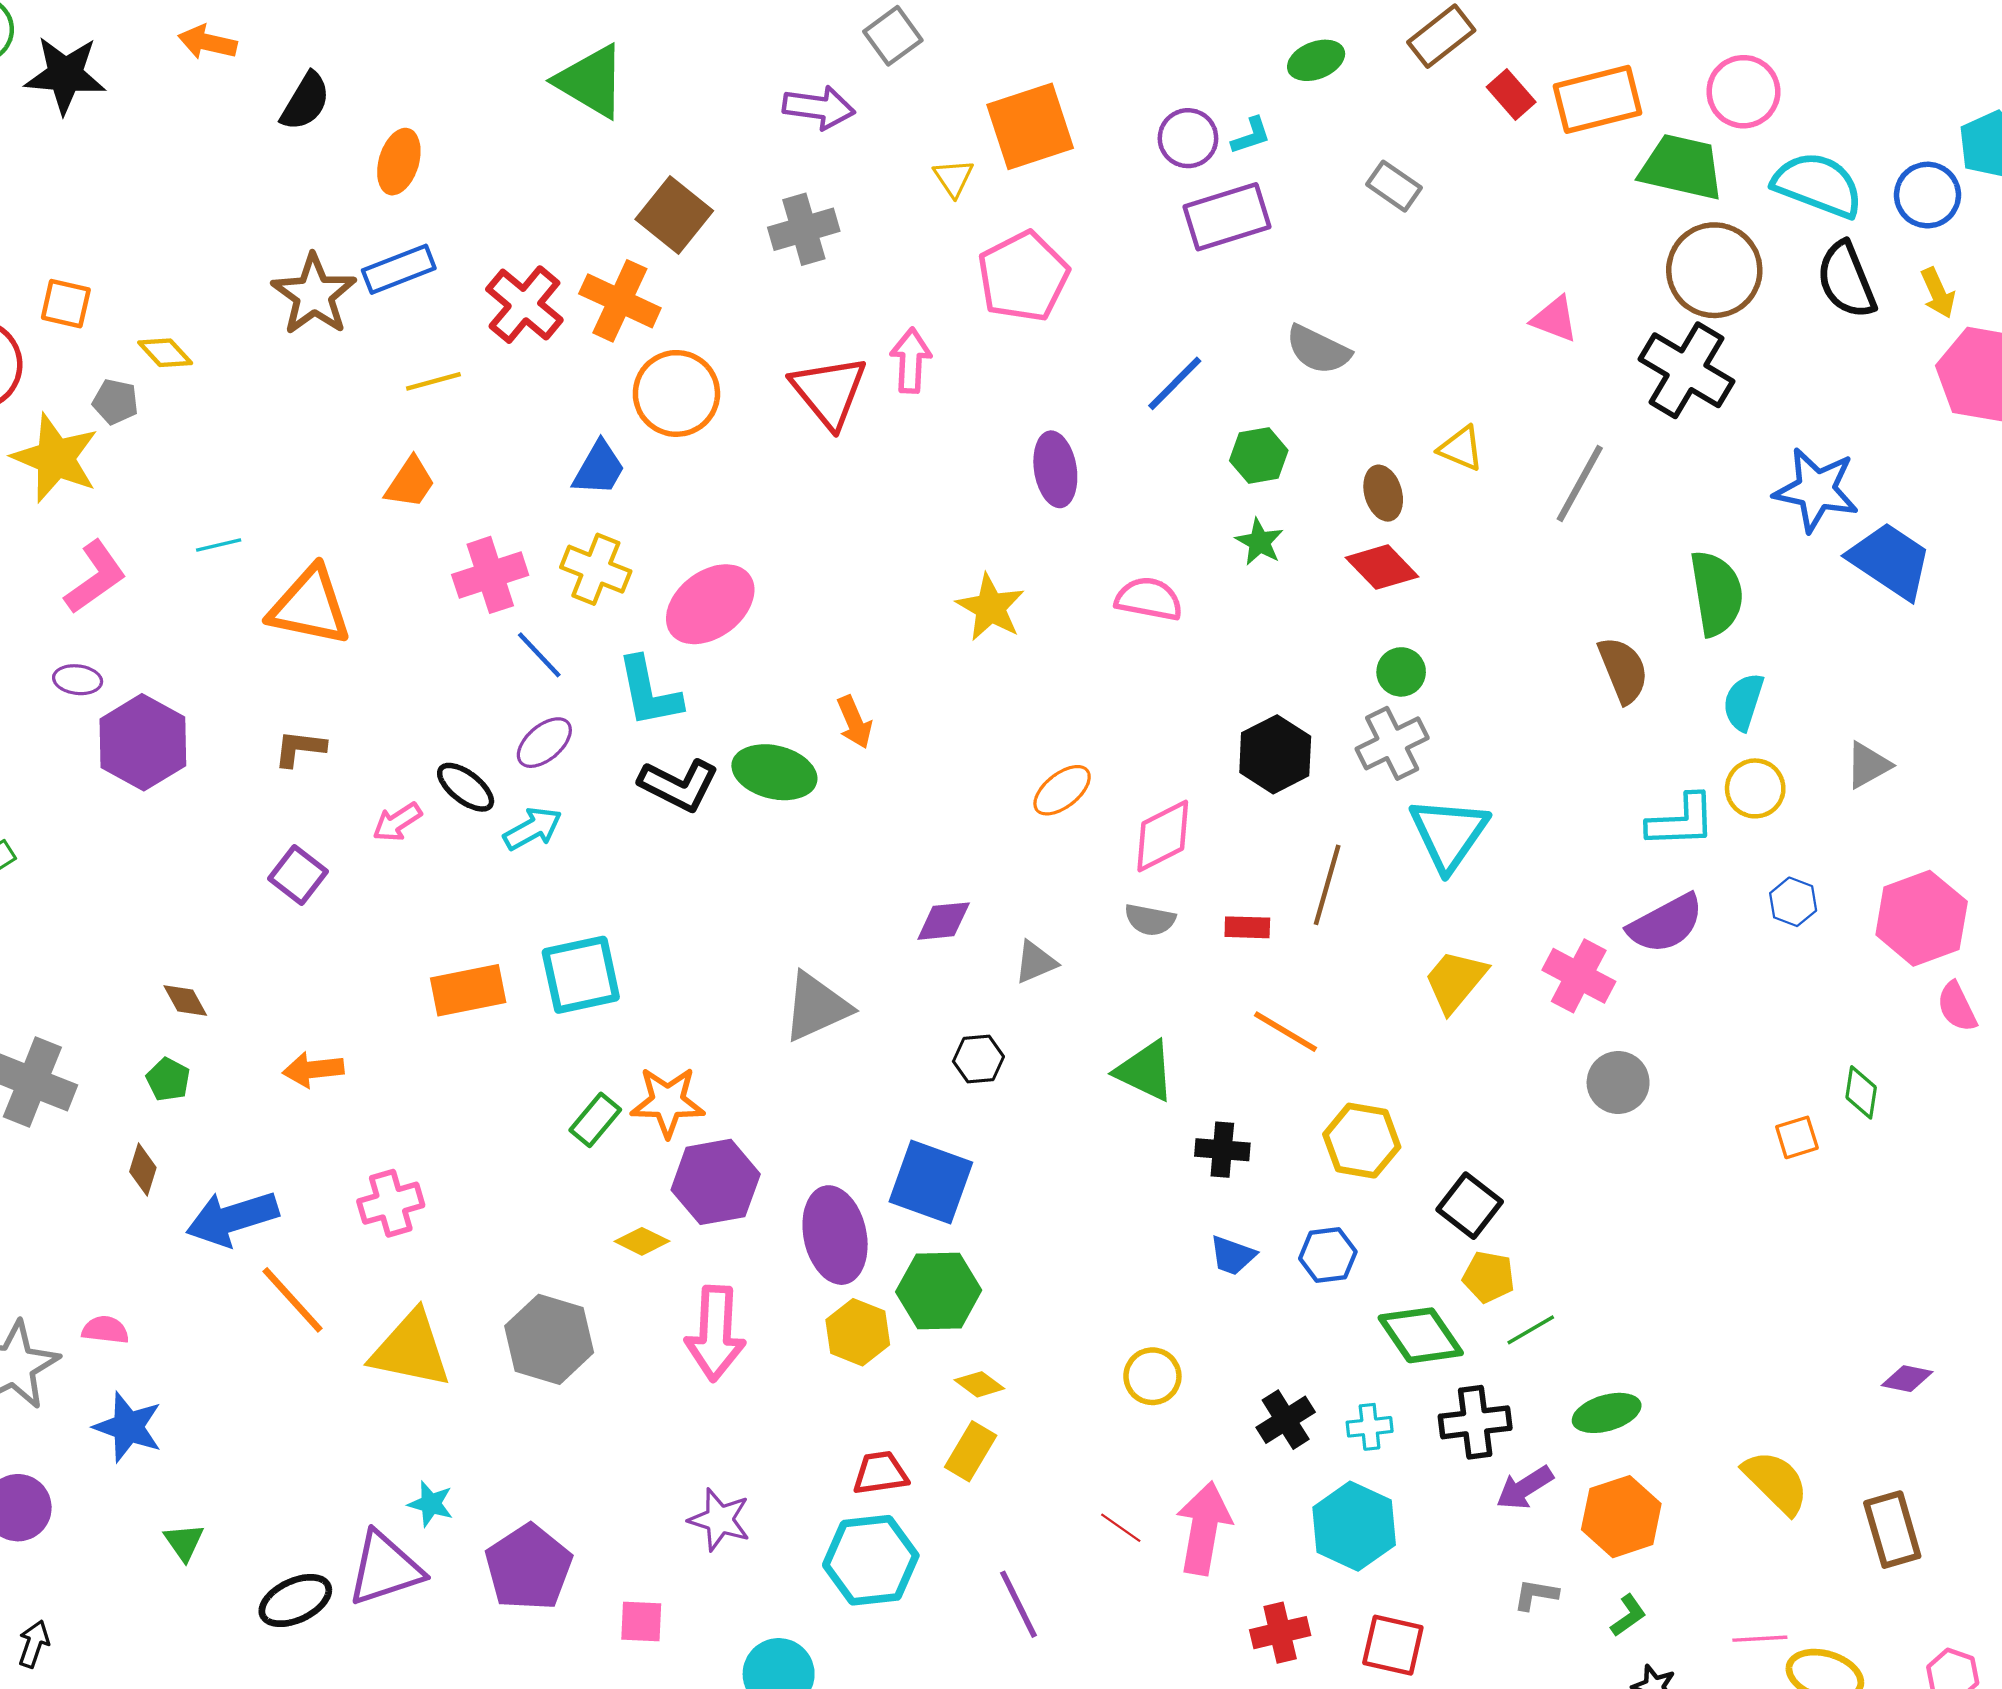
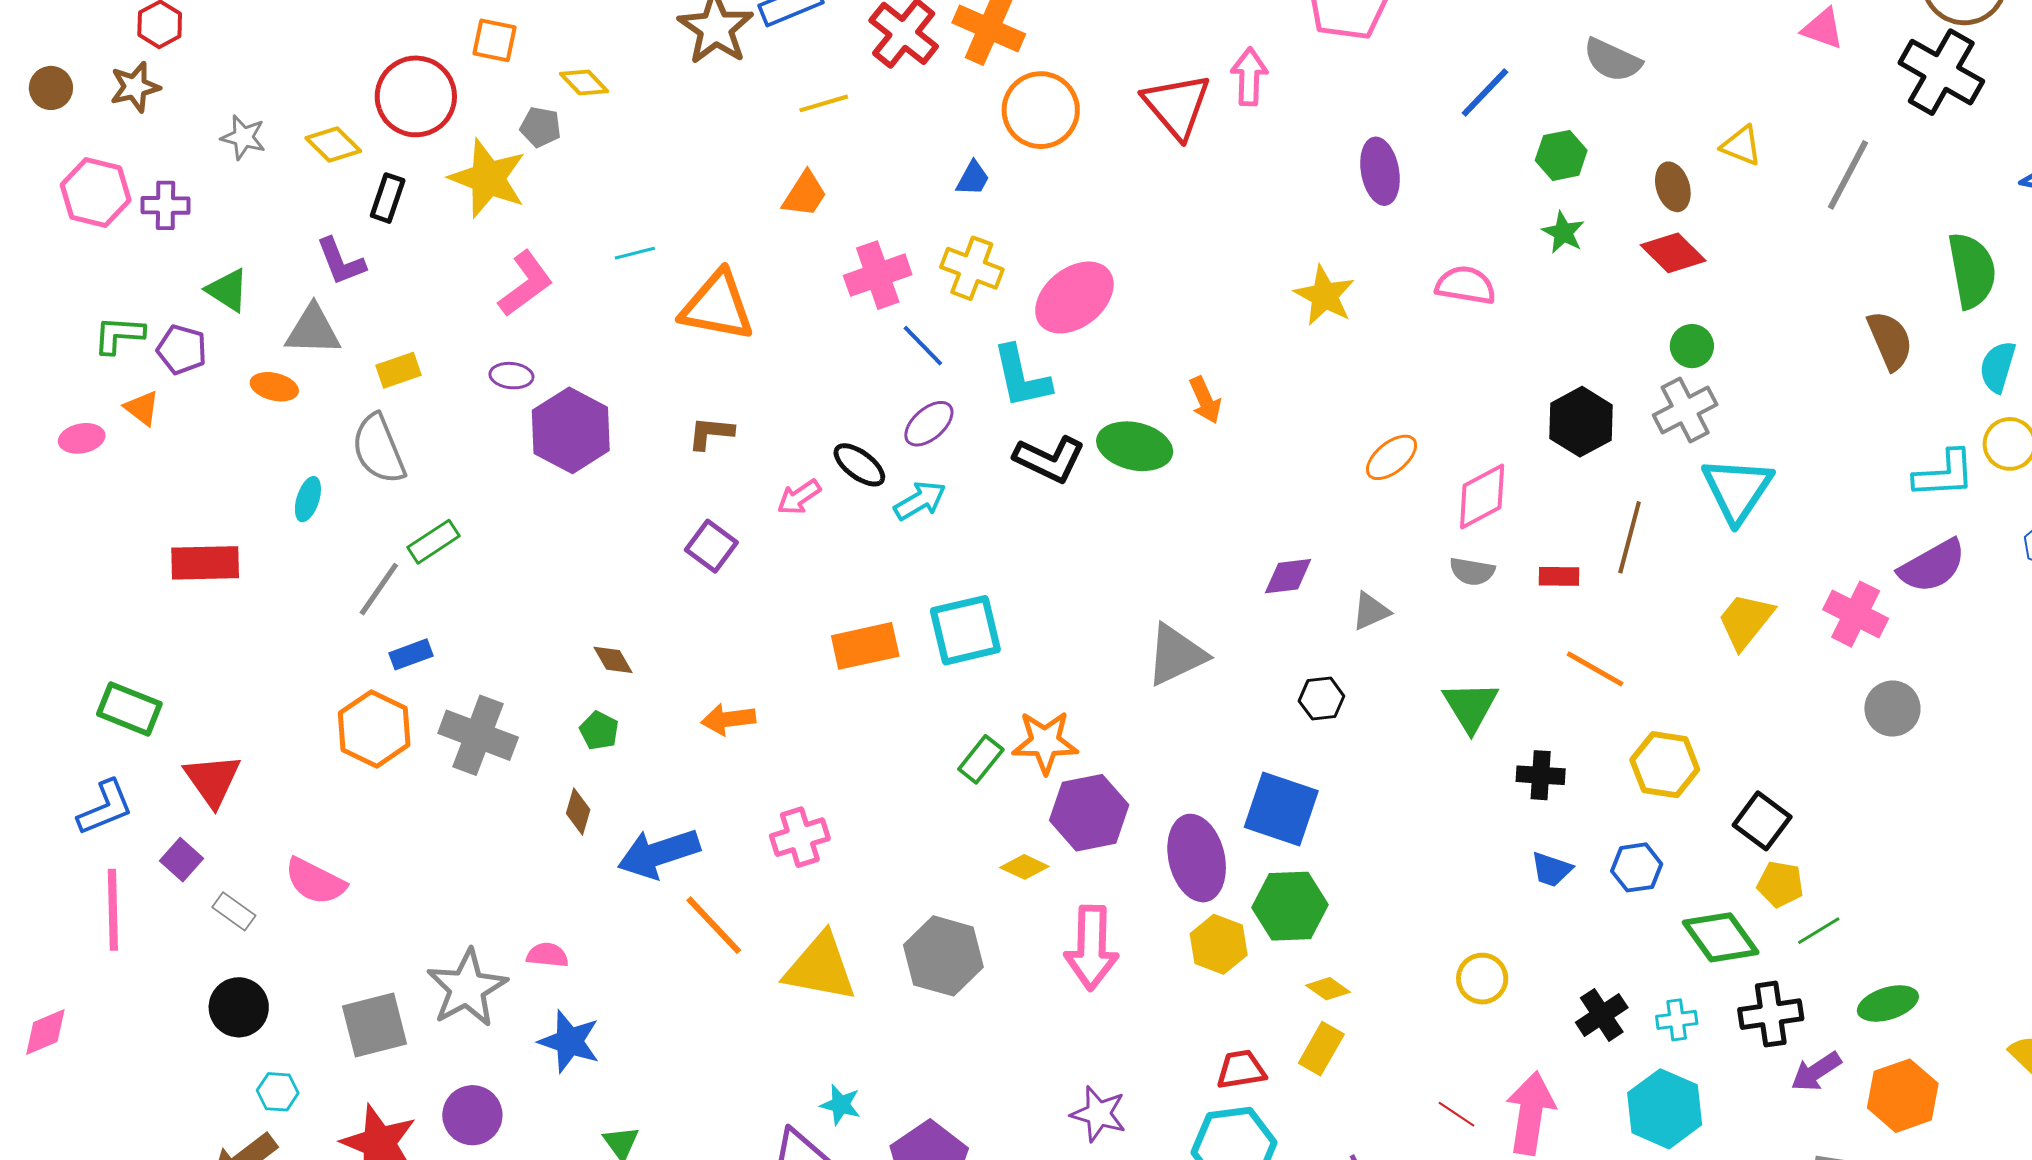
blue trapezoid: (599, 468) -> (973, 178), size x0.7
green triangle: (1145, 1071) -> (1470, 706), turned 34

